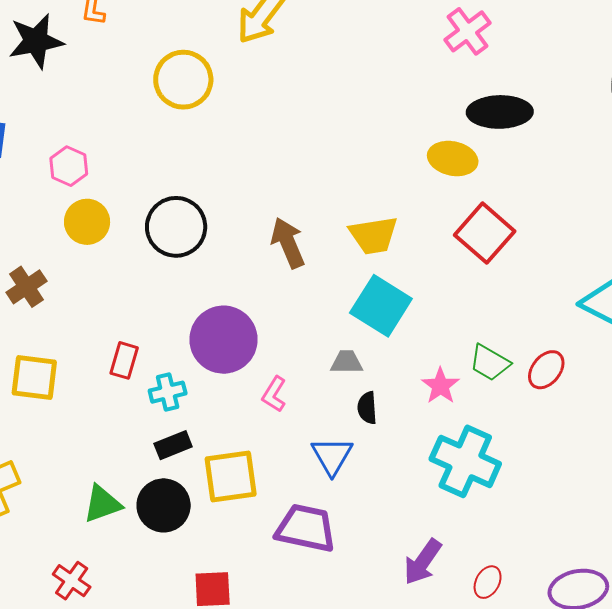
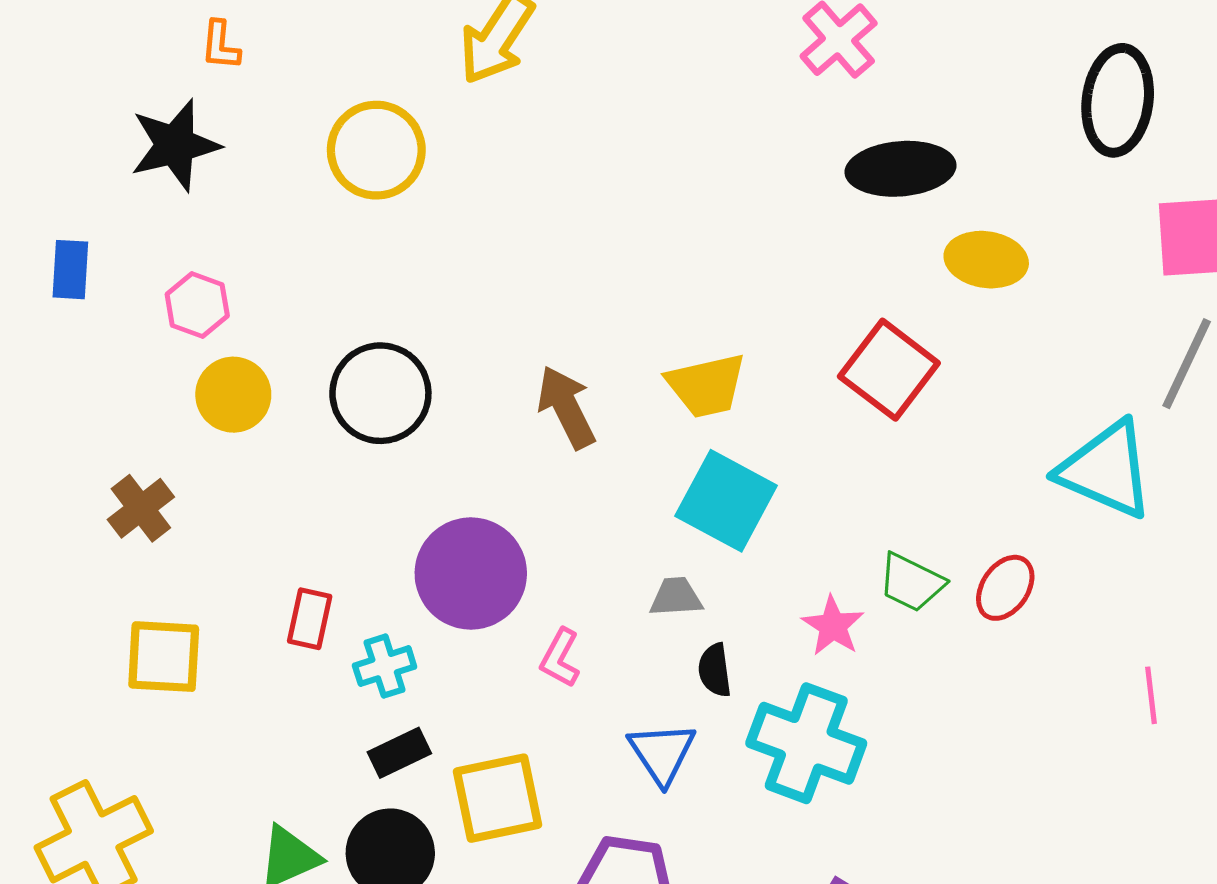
black star: (36, 41) -> (175, 145), moved
yellow ellipse: (453, 159) -> (986, 260), moved
cyan cross: (465, 461) -> (806, 743), moved

